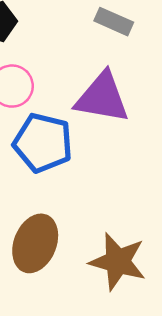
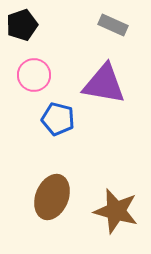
blue pentagon: (43, 143) -> (58, 119), size x0.7

